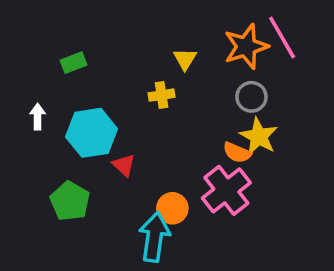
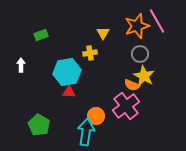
cyan hexagon: (92, 133) -> (67, 72), moved
red triangle: (124, 165) -> (69, 92), turned -40
green pentagon: (70, 201) -> (39, 125), moved

